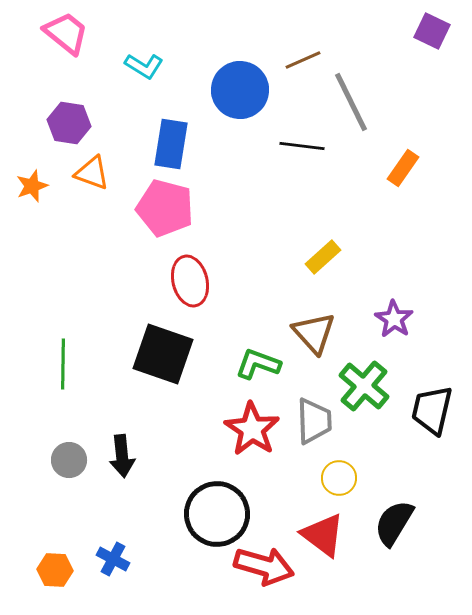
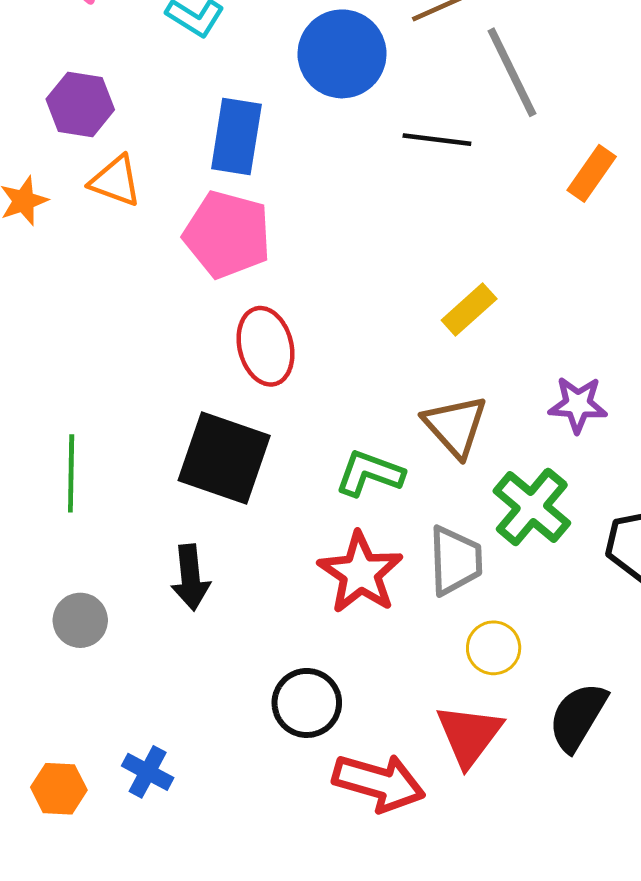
purple star: (394, 319) -> (578, 404), turned -30
black arrow: (122, 456) -> (190, 577), moved
black circle: (217, 514) -> (307, 703), size x0.7
red triangle: (323, 535) -> (469, 735), turned 30

